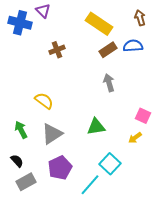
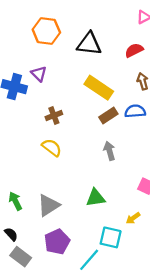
yellow semicircle: (44, 101) -> (52, 148), moved
yellow arrow: (135, 138) -> (133, 218), moved
cyan square: (110, 164) -> (111, 237), turned -30
gray rectangle: (26, 182) -> (21, 257), turned 66

